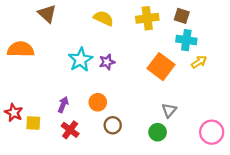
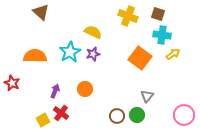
yellow semicircle: (103, 18) -> (93, 32), moved
yellow cross: (147, 18) -> (128, 16), turned 30
orange semicircle: (21, 49) -> (35, 56), moved
red star: (14, 113) -> (12, 83), moved
yellow square: (33, 123) -> (43, 120), moved, turned -32
brown circle: (113, 125) -> (117, 116), moved

